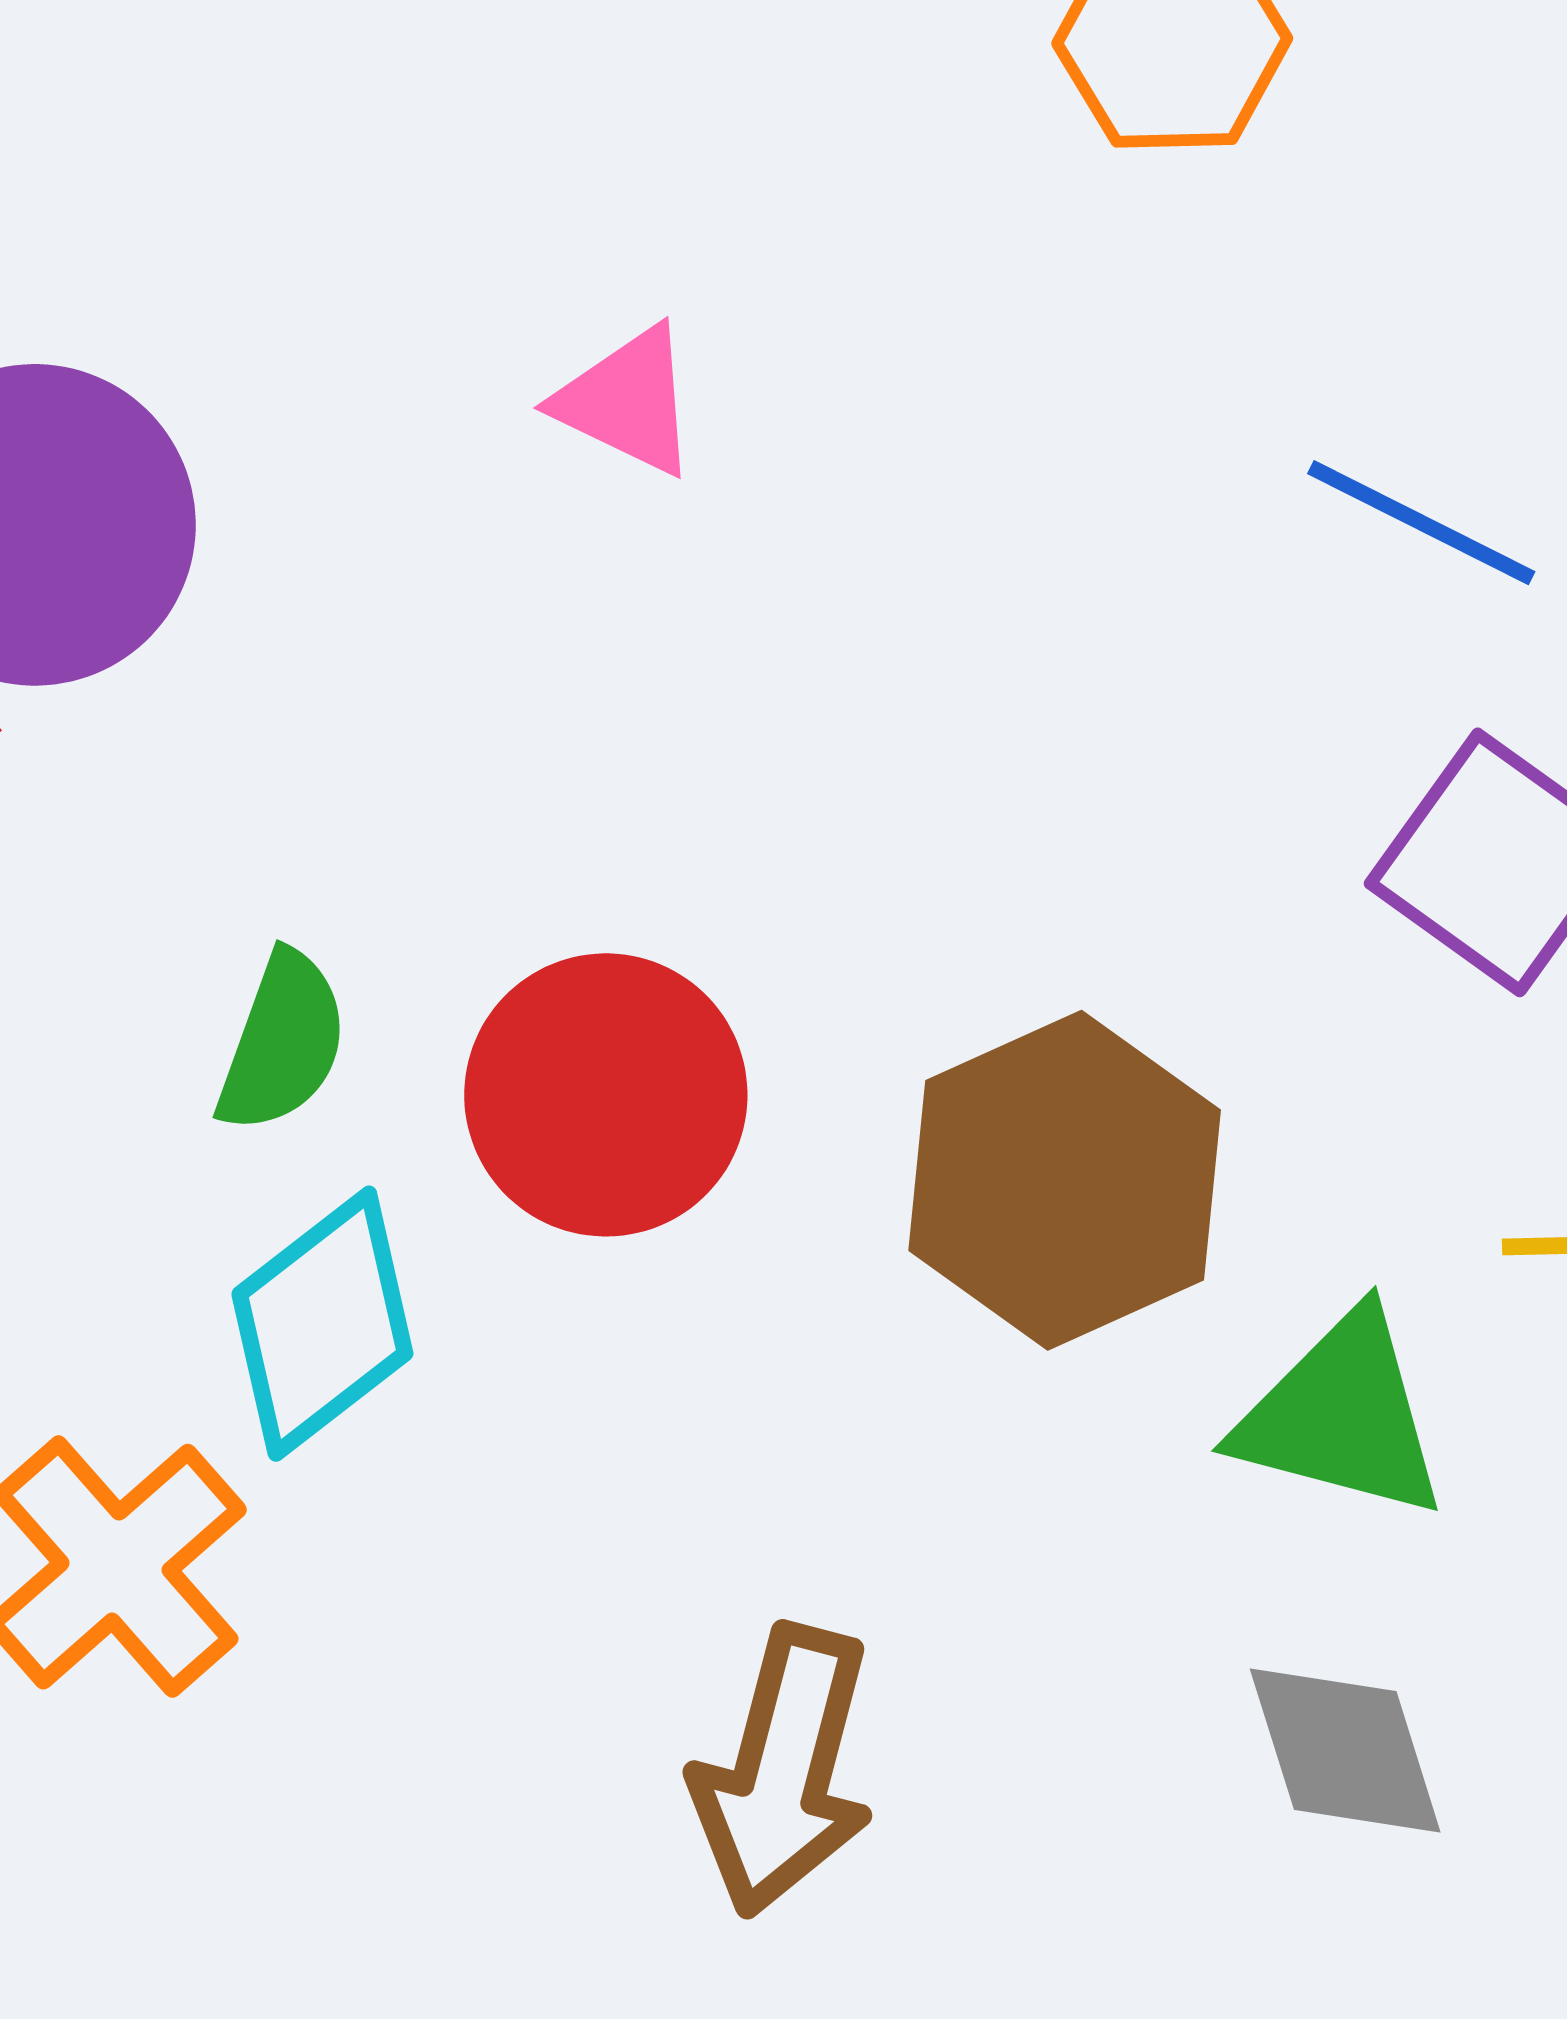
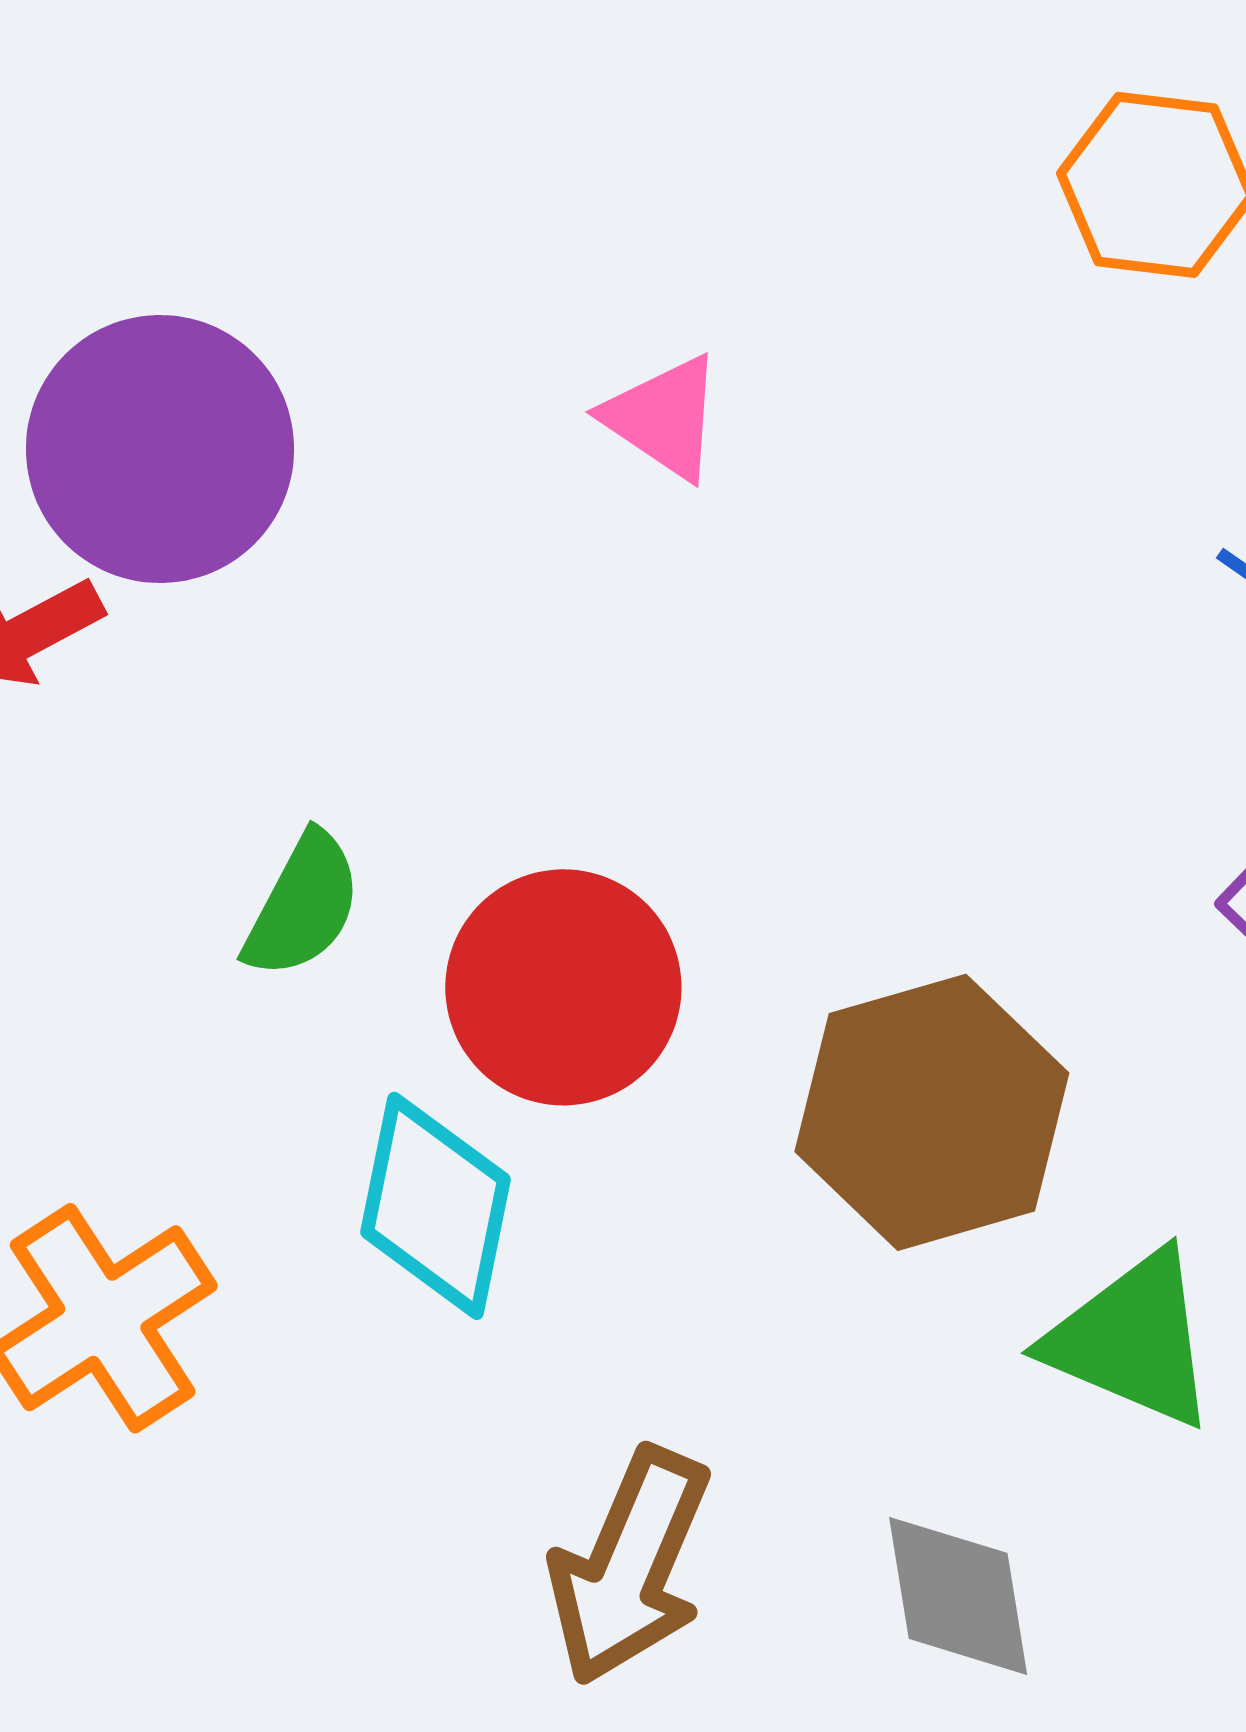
cyan diamond: (322, 1324) -> (436, 1206), moved, turned -49
gray diamond: (1345, 1750) -> (958, 1596), moved

